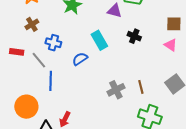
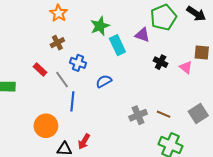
cyan rectangle: (99, 40) -> (117, 45), moved
pink triangle: (171, 45) -> (186, 67), moved
red rectangle: (17, 52) -> (40, 69), turned 32
brown line: (141, 87) -> (164, 114), turned -56

